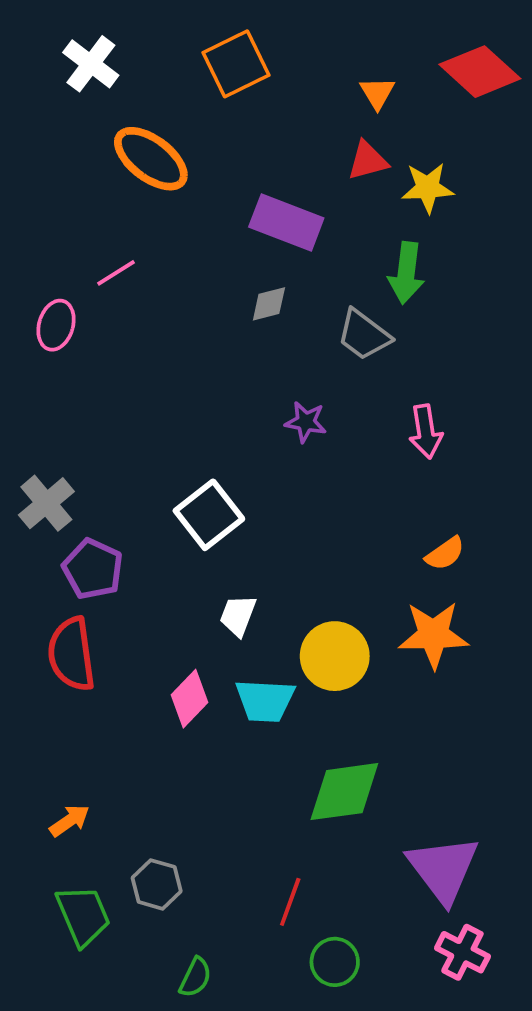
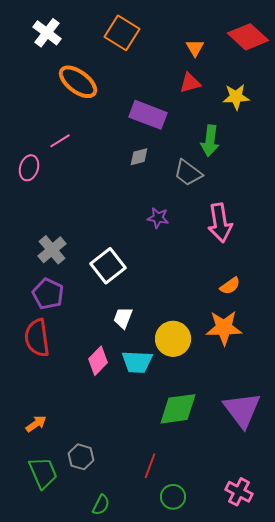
orange square: (236, 64) -> (122, 33), turned -32
yellow star: (428, 188) -> (236, 97), moved
pink arrow: (426, 432) -> (220, 223), size x1.4
gray cross: (46, 503) -> (52, 250), moved
purple triangle: (443, 869) -> (242, 410), moved

